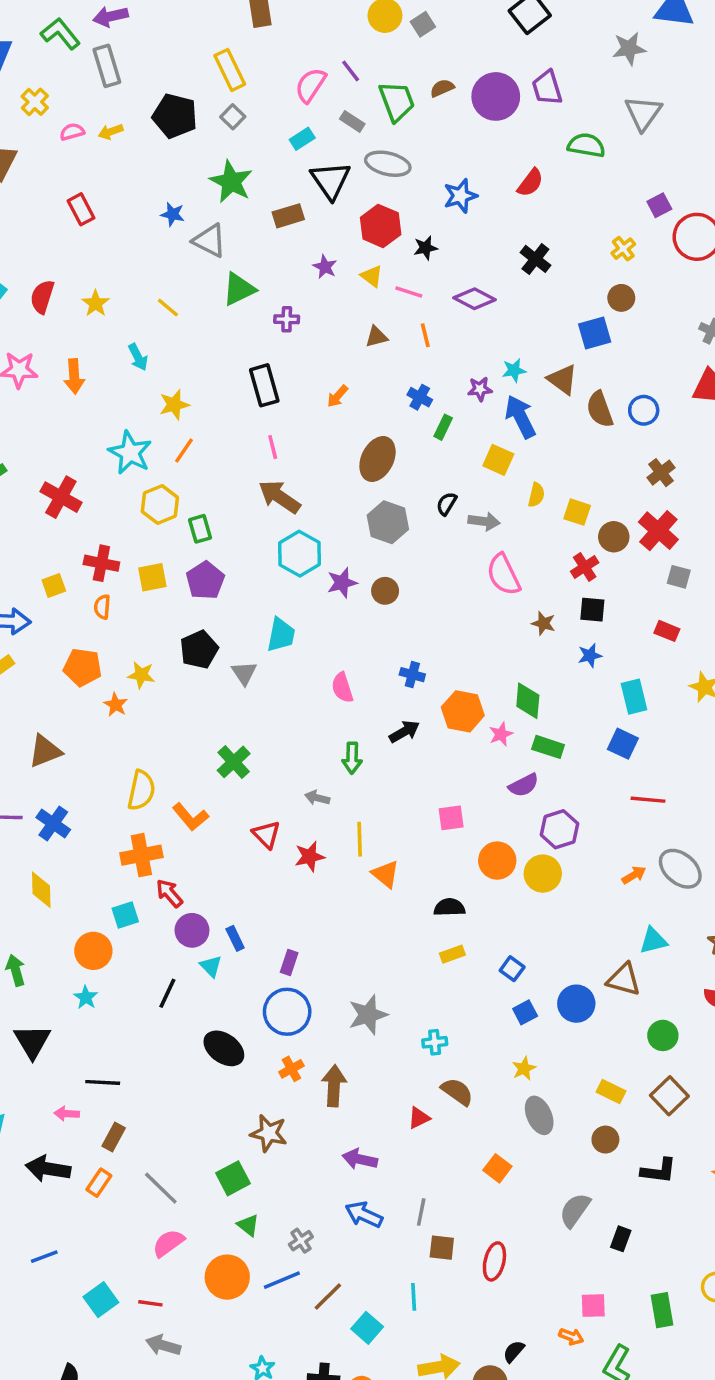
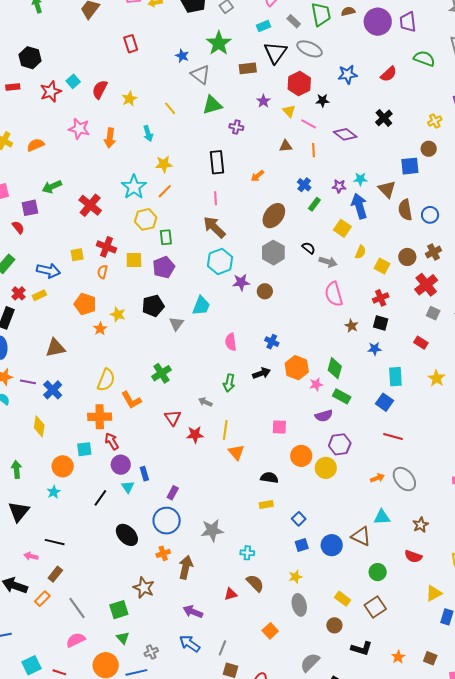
black semicircle: (447, 504) -> (309, 248), turned 88
brown circle: (614, 537) -> (407, 257), moved

